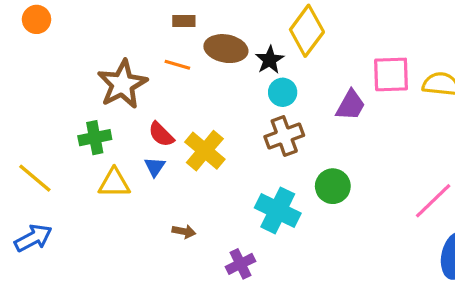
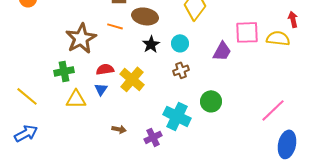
black star: (270, 60) -> (151, 44), moved
red semicircle: (161, 134) -> (105, 69), turned 126
brown cross: (284, 136) -> (181, 70), size x0.7
purple cross: (241, 264) -> (153, 137), moved

